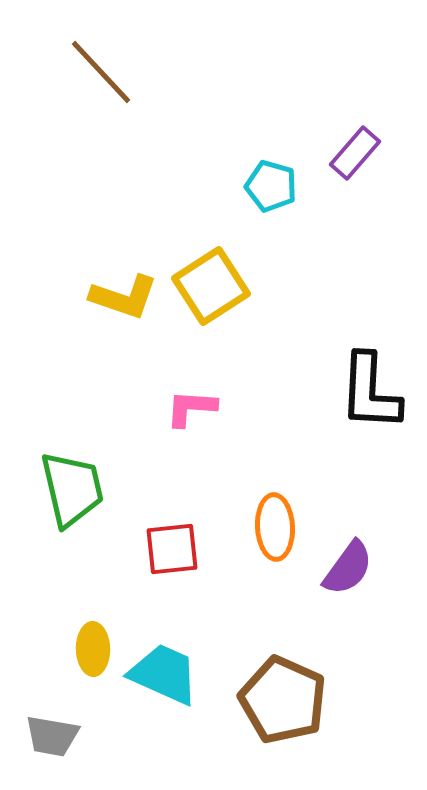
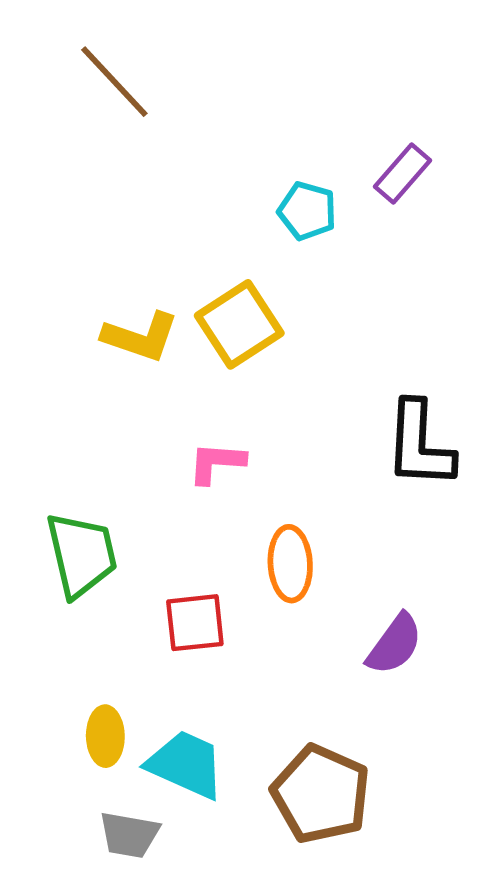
orange ellipse: (275, 527) -> (290, 564), moved
gray trapezoid: (52, 736) -> (129, 835), moved

